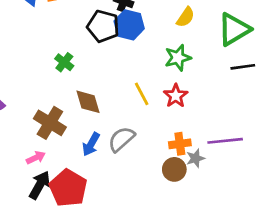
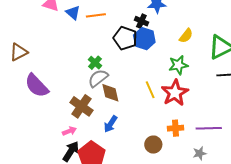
red star: (176, 96) -> (175, 93), size x1.5
gray semicircle: (121, 139) -> (98, 78), moved
gray star: (195, 158) -> (200, 153), moved
brown circle: (174, 169) -> (153, 145), moved

